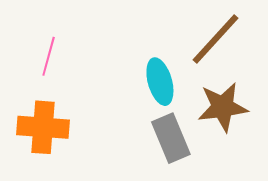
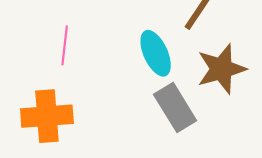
pink line: (49, 56) -> (65, 45), moved

